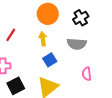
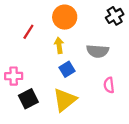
black cross: (81, 18) -> (115, 16), moved
red line: (11, 35) -> (28, 32), moved

